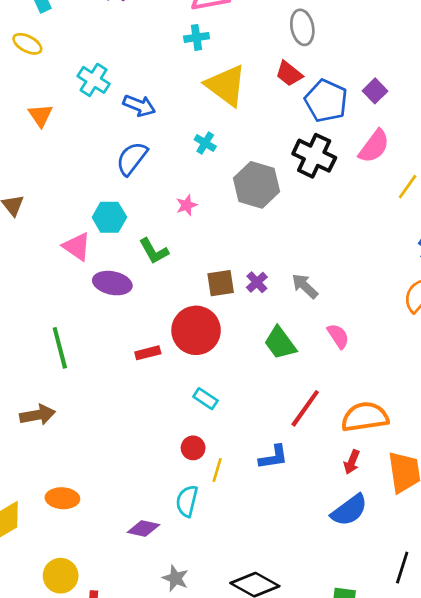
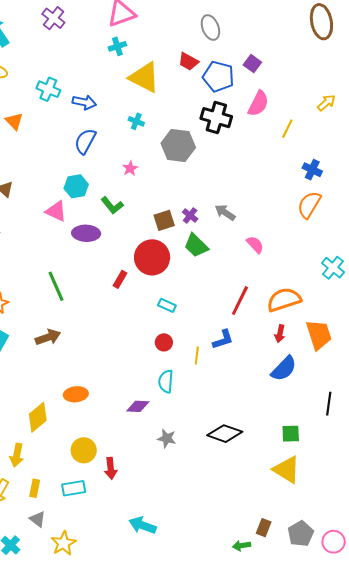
gray ellipse: (302, 27) -> (210, 28), moved
green trapezoid: (280, 343) -> (196, 245), moved
red rectangle: (148, 353) -> (120, 279), turned -36
yellow line: (217, 470) -> (197, 355), moved

